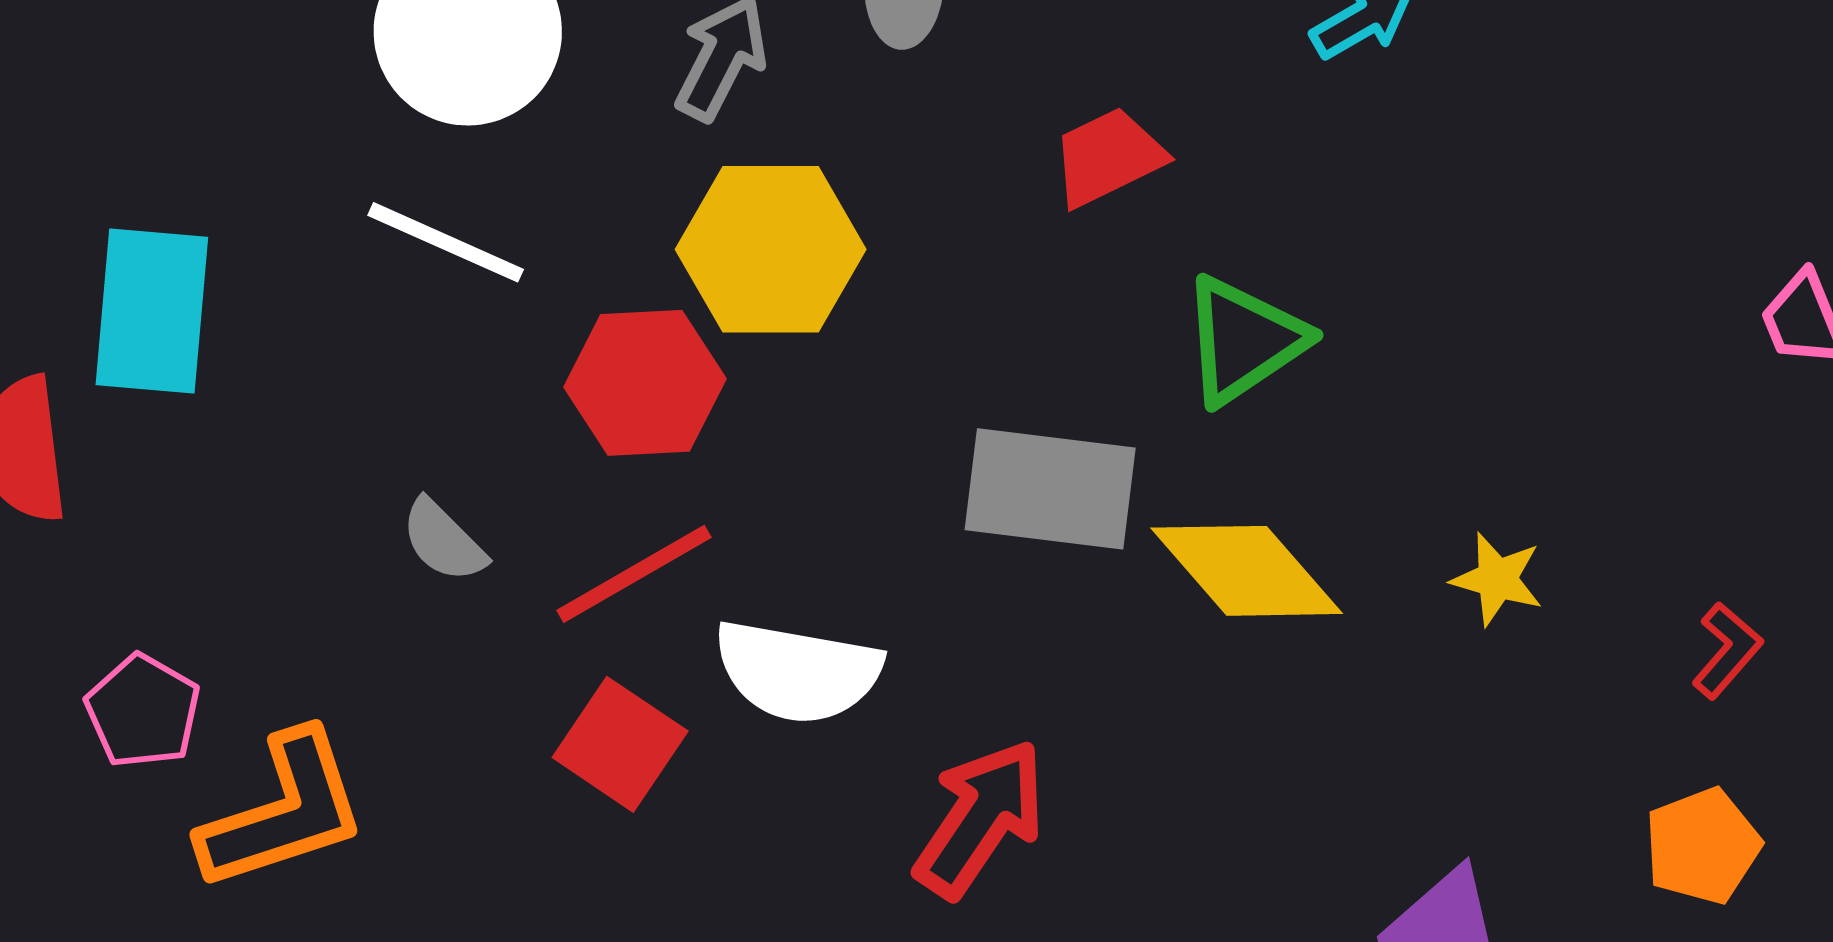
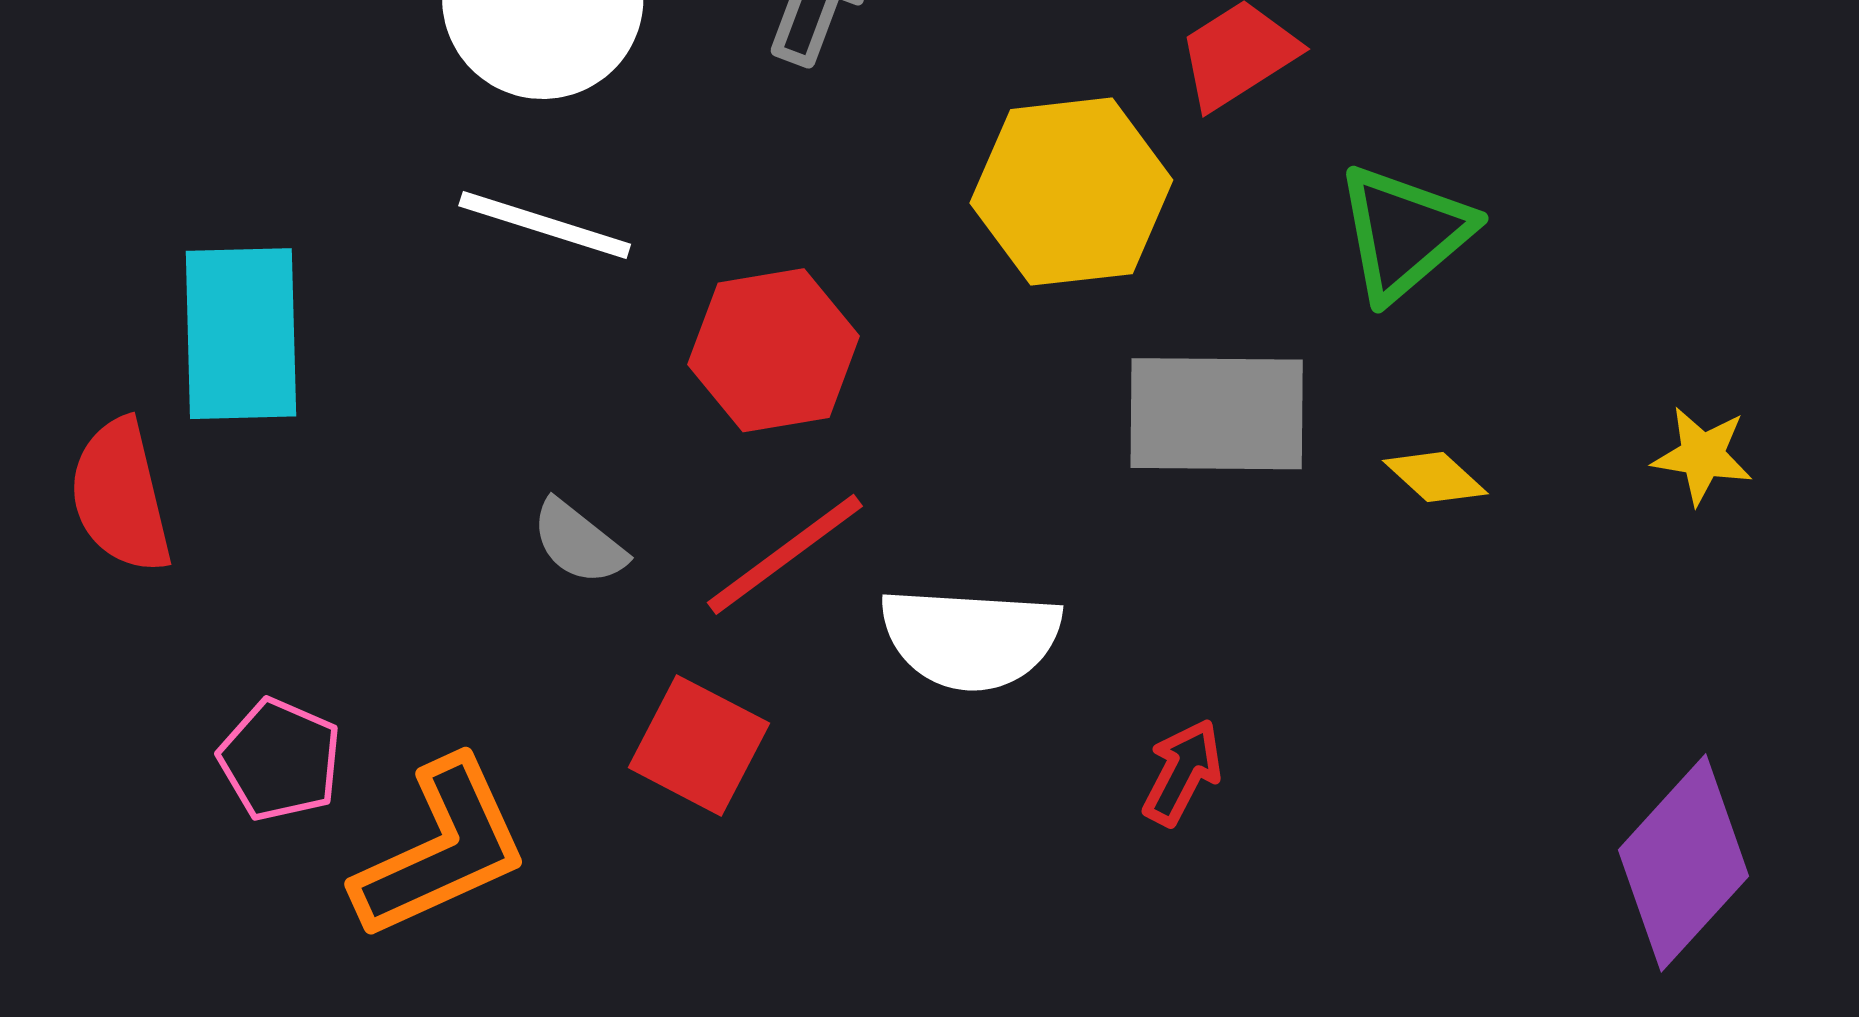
yellow hexagon: (771, 249) -> (1071, 192), moved
yellow diamond: (1247, 571) -> (1435, 477), size x0.5
red square: (620, 744) -> (699, 745), moved
red arrow: (980, 818) -> (1182, 772), size x0.6

